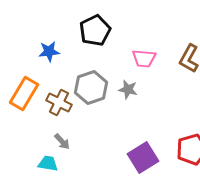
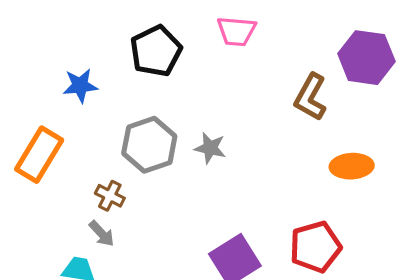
pink trapezoid: (144, 58) -> (236, 31), moved
brown cross: (59, 102) -> (110, 196), moved, size x0.7

